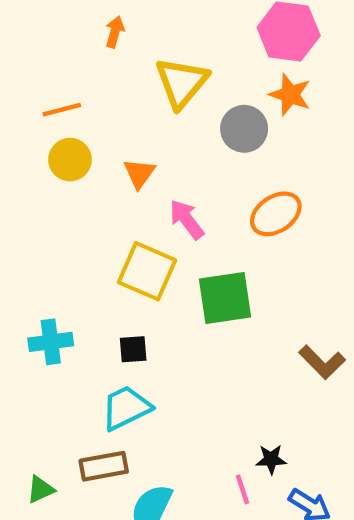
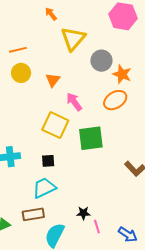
orange arrow: (115, 32) -> (51, 14), moved, turned -56
orange star: (290, 95) -> (122, 74), moved
black star: (271, 459) -> (83, 213), moved

